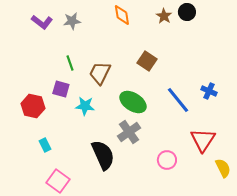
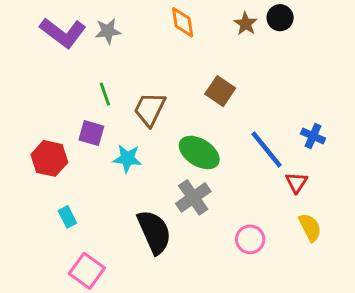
purple L-shape: (42, 22) -> (63, 33), size x1.4
red triangle: (203, 140) -> (297, 182), moved, size x0.6
yellow semicircle: (223, 168) -> (310, 227), moved

